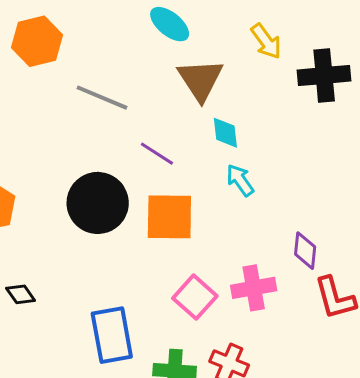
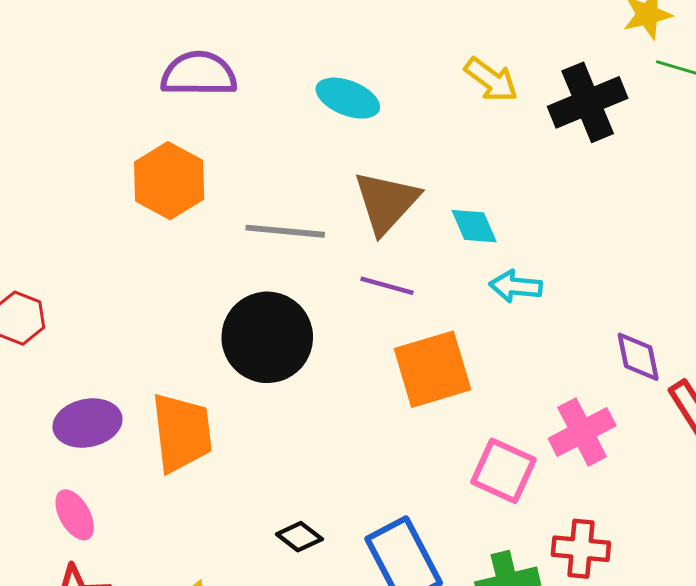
brown triangle: (200, 80) -> (386, 202), moved, turned 33
cyan arrow: (240, 180) -> (516, 286), turned -32
black circle: (98, 203) -> (267, 337), moved
black diamond: (21, 294) -> (299, 537), moved

